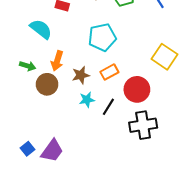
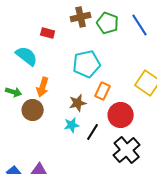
orange rectangle: (109, 72) -> (103, 91), moved, turned -36
brown star: (81, 75) -> (78, 103), moved
black cross: (143, 125) -> (127, 150), turned -32

